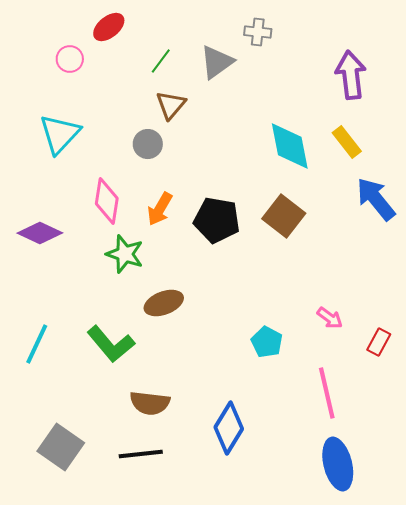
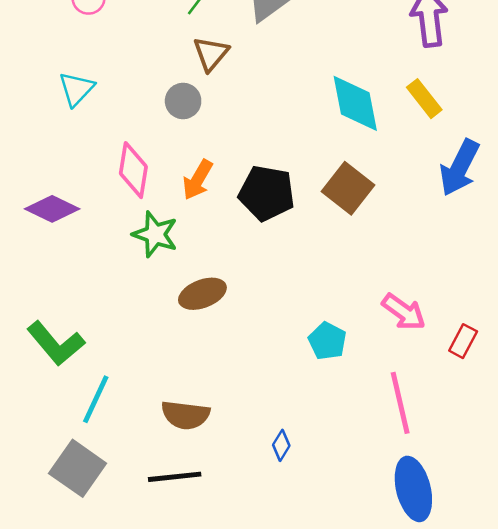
cyan triangle: (60, 134) -> (76, 89), size x0.7
blue arrow: (376, 199) -> (459, 168), turned -114
pink arrow: (330, 318) -> (404, 312), size x1.4
cyan line: (37, 344) -> (96, 399), moved
green L-shape: (111, 344) -> (56, 343), moved
blue diamond: (229, 428) -> (281, 445), size x0.5

